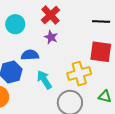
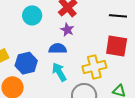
blue semicircle: (30, 55) -> (58, 49), moved

